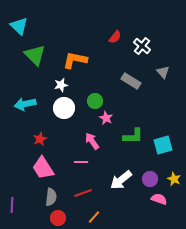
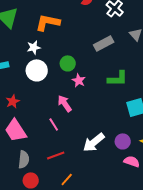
gray rectangle: (131, 81) -> (104, 43), turned -60
green L-shape: (133, 136) -> (118, 78), moved
pink line: (81, 162) -> (54, 124), turned 56

